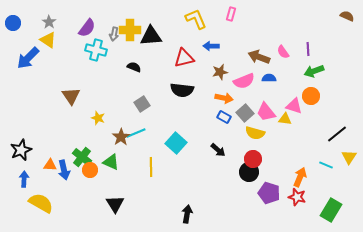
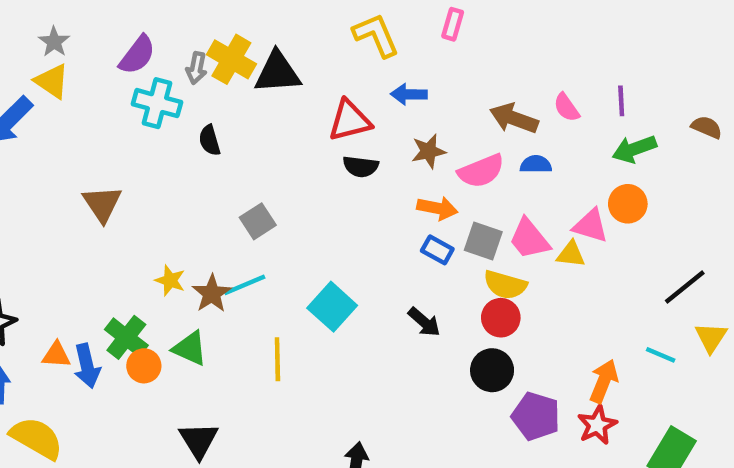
brown semicircle: (347, 16) -> (707, 127), moved
yellow cross: (130, 30) -> (231, 59), turned 30
black semicircle: (134, 67) -> (210, 140), moved, turned -128
black semicircle: (182, 90) -> (361, 167), moved, size x0.7
gray square: (245, 113) -> (483, 241), turned -30
yellow star: (98, 118) -> (170, 280), moved
red circle: (253, 159) -> (501, 318), moved
red star: (297, 197) -> (597, 425), turned 30

